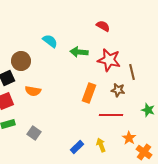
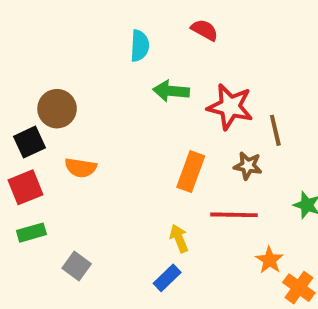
red semicircle: (103, 26) -> (205, 30), moved
cyan semicircle: (50, 41) -> (140, 46), moved, turned 56
gray square: (34, 133) -> (77, 266), moved
yellow arrow: (101, 145) -> (179, 238), moved

